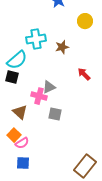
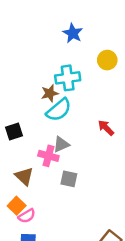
cyan cross: (36, 39) -> (68, 78), moved
brown star: (62, 47) -> (50, 93), moved
cyan semicircle: (17, 60) -> (59, 110), moved
black square: (12, 77) -> (14, 132), turned -32

